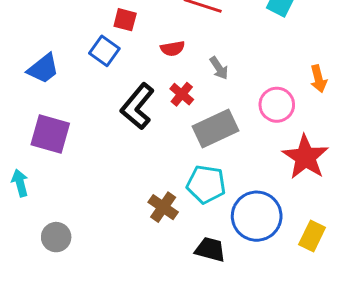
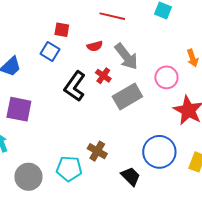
gray arrow: (219, 68) -> (126, 56), size x1.8
cyan pentagon: (206, 184) -> (69, 169), moved
gray circle: (56, 237) -> (28, 177), size x1.4
black trapezoid: (210, 249) -> (131, 176), turned 35

